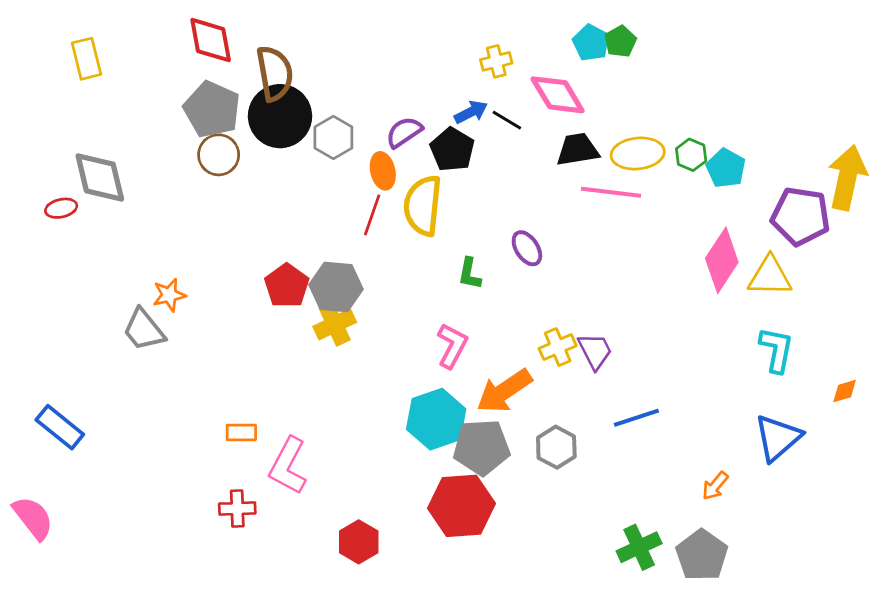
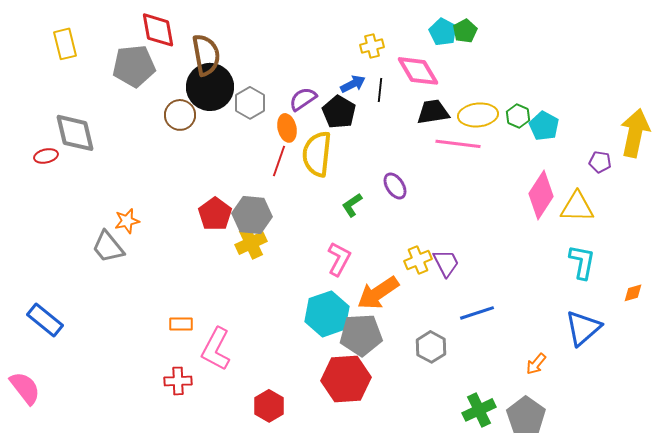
gray pentagon: (212, 109) -> (134, 66), moved, turned -30
black line: (507, 120) -> (380, 90), turned 65
brown circle: (219, 155) -> (180, 115), moved
purple pentagon: (801, 216) -> (600, 162), size x0.5
green L-shape: (470, 274) -> (352, 205), turned 45
gray hexagon: (556, 447) -> (431, 347), moved

